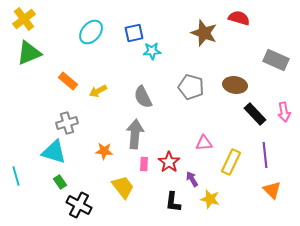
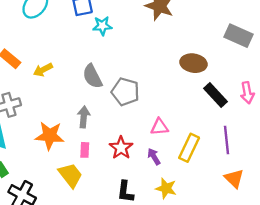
gray pentagon: (191, 87) -> (125, 92), moved
gray arrow: (135, 134) -> (84, 117), size x0.7
orange star: (104, 151) -> (50, 136), size x1.5
pink rectangle: (144, 164) -> (85, 150), moved
purple arrow: (192, 179) -> (154, 157), moved

